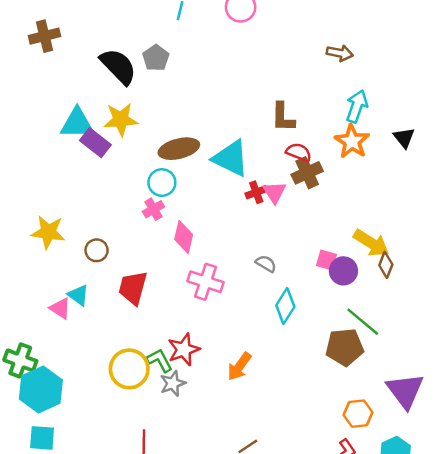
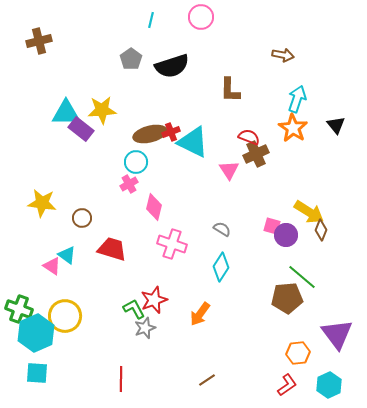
black semicircle: (118, 66) -> (172, 66), moved, turned 116
brown L-shape: (283, 117) -> (230, 90), moved
red cross: (256, 192) -> (171, 132), moved
red trapezoid: (133, 288) -> (112, 249), turned 92
cyan diamond: (285, 306) -> (221, 267), moved
yellow circle: (129, 369) -> (65, 316), moved

